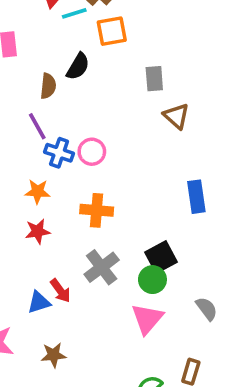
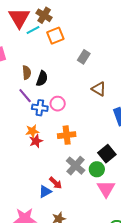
black semicircle: (78, 66) -> (42, 79), moved
gray rectangle: (154, 79) -> (84, 57), turned 48
brown triangle: (176, 116) -> (99, 89), moved
red star: (38, 231) -> (36, 141), moved
green circle: (152, 280) -> (97, 169), moved

